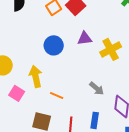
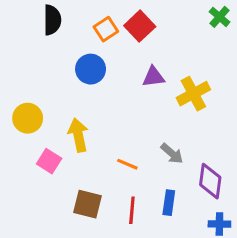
blue circle: (54, 45) -> (91, 69), moved
orange line: (57, 95) -> (127, 164), moved

